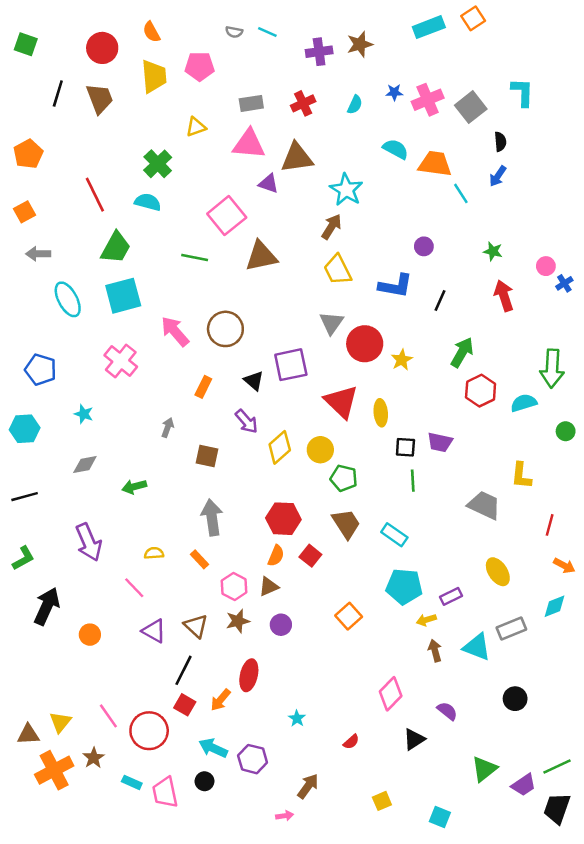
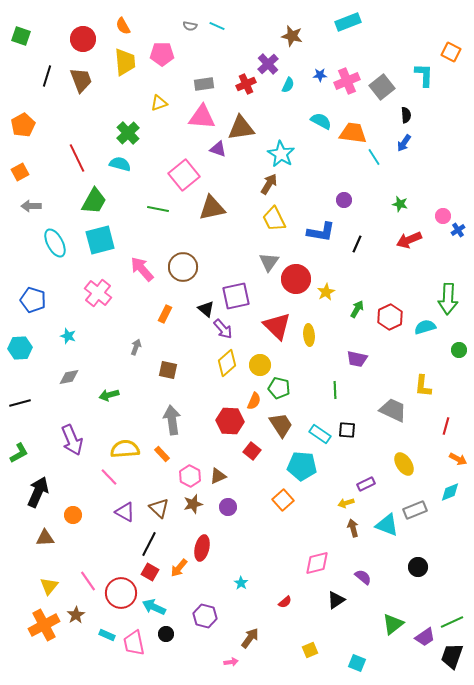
orange square: (473, 18) -> (451, 52), moved, turned -30
brown star: (360, 44) -> (292, 36), turned 30
purple cross: (319, 52) -> (268, 64), moved, turned -35
red arrow: (504, 296) -> (409, 240), turned -95
green arrow: (462, 352) -> (357, 309), moved, size x0.7
purple arrow: (246, 421) -> (223, 329), moved
black square: (405, 447) -> (347, 430), moved
yellow semicircle: (154, 553) -> (125, 449), size x1.8
orange semicircle: (276, 556) -> (254, 401), moved
cyan pentagon: (404, 587) -> (302, 466), moved
pink diamond: (391, 694) -> (317, 563), turned 32
brown triangle: (28, 734) -> (45, 538), moved
cyan arrow: (213, 748) -> (154, 607), moved

